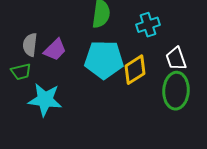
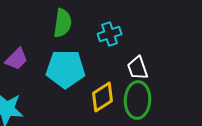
yellow diamond: (135, 70) -> (103, 97), moved

